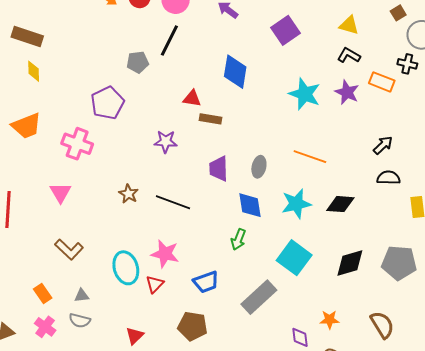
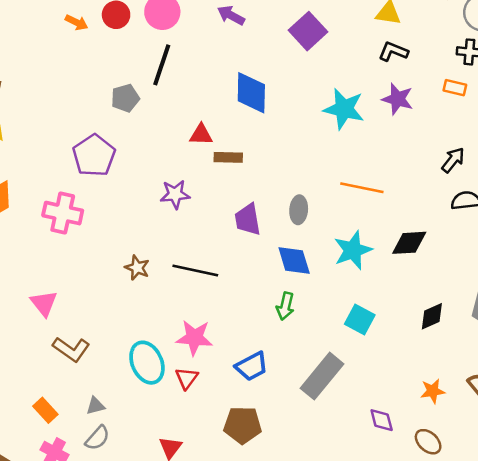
orange rectangle: (382, 82) -> (455, 88), moved, size x0.7
pink triangle: (60, 193) -> (44, 303), moved
cyan square: (294, 258) -> (360, 320), size x0.7
black diamond: (350, 263) -> (432, 316), size x0.7
gray semicircle: (80, 320) -> (97, 438), turned -55
orange star: (329, 320) -> (433, 391), moved

